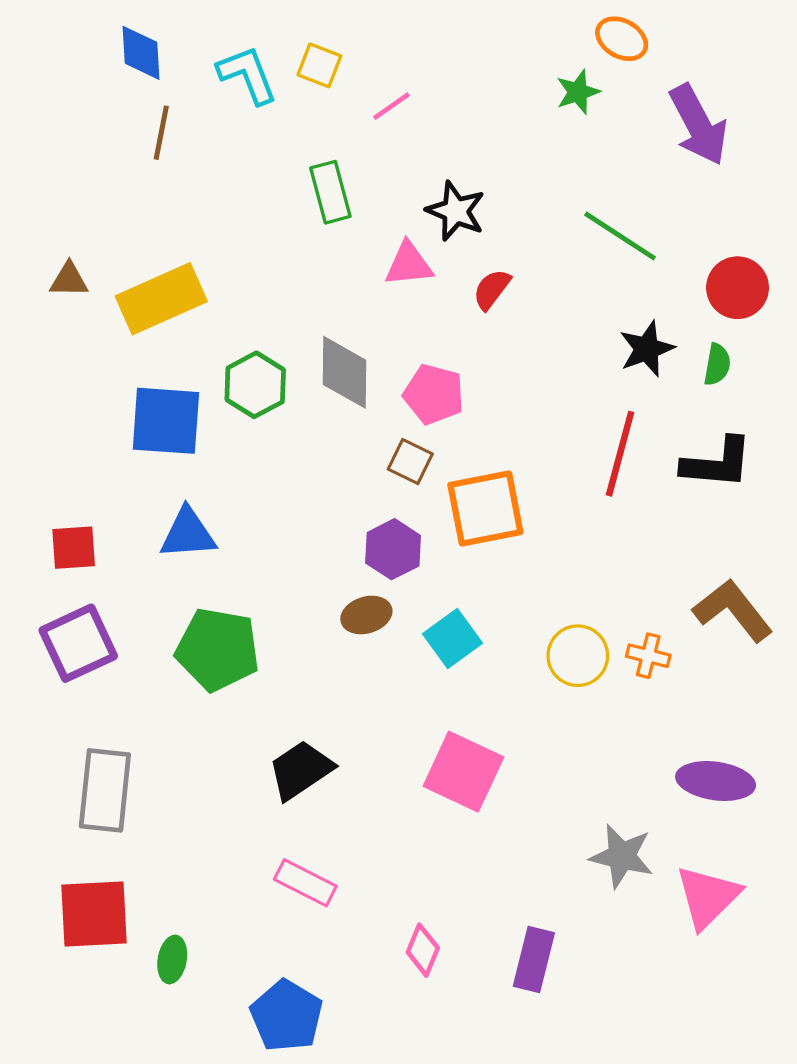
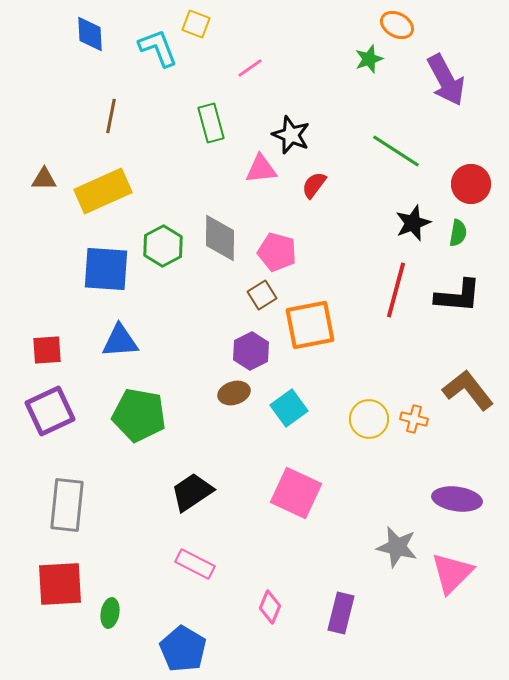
yellow square: (319, 65) -> (196, 24), moved
brown line: (161, 133) -> (111, 116), moved
brown square: (410, 462) -> (262, 295), turned 32

